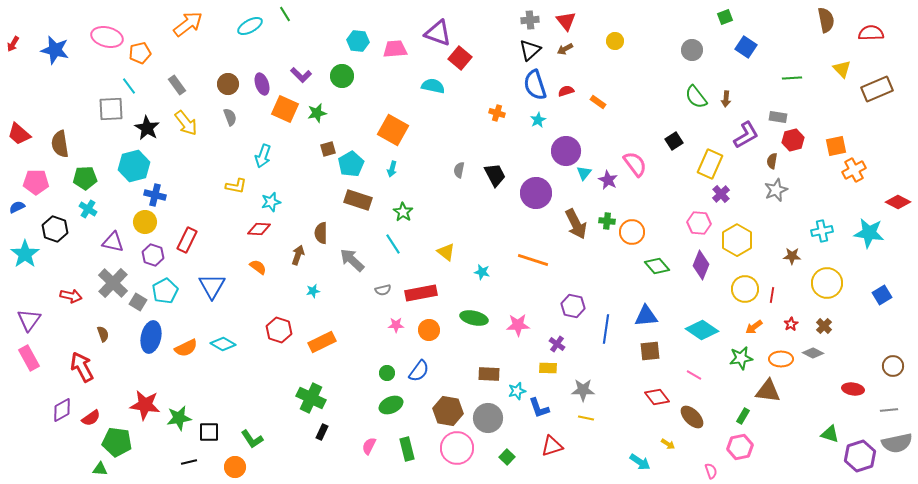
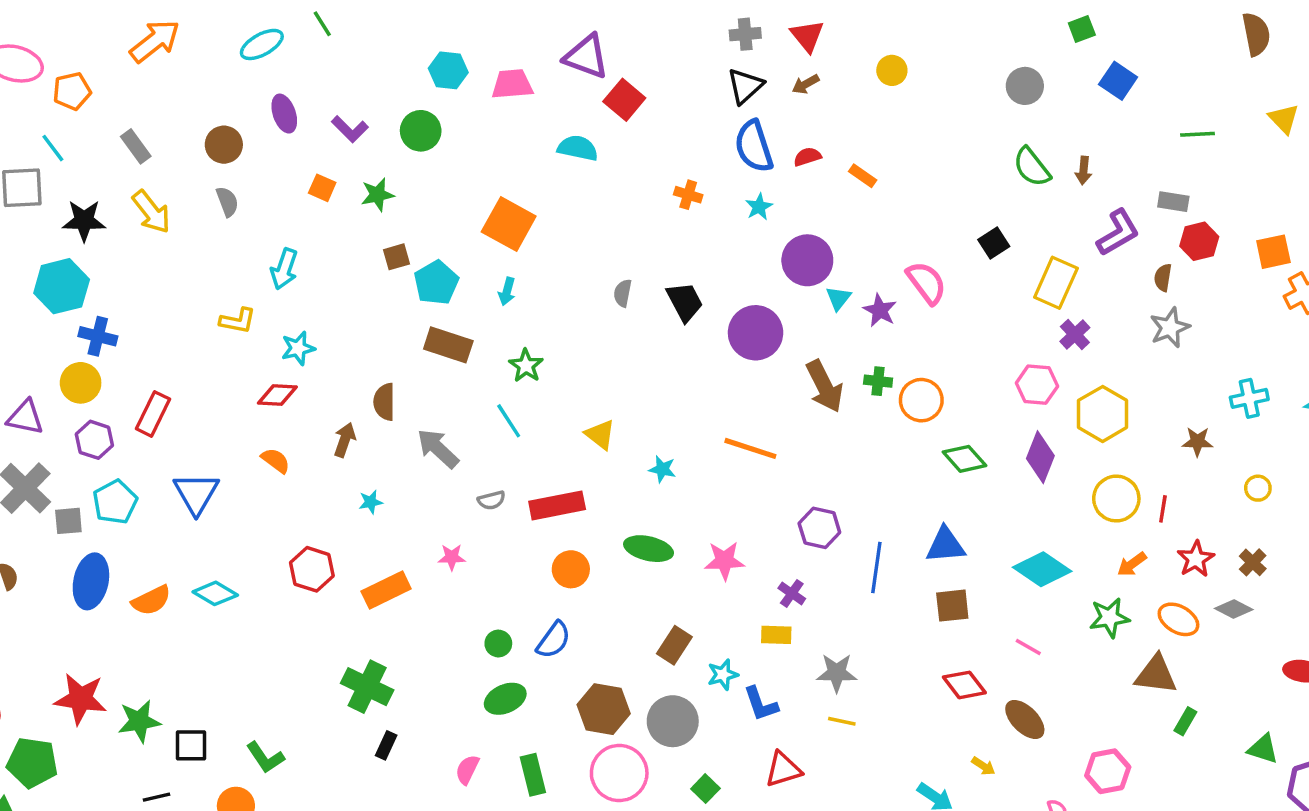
purple ellipse: (262, 84) -> (284, 114), moved
orange square: (285, 109) -> (322, 188), size x0.6
black star: (147, 128) -> (84, 221), turned -30
yellow circle: (827, 283) -> (1258, 488), size x0.5
gray square: (138, 302) -> (68, 521), turned -36
red star: (791, 324) -> (1196, 559), size x1.5
pink star: (396, 325) -> (452, 557), moved
orange ellipse: (781, 359) -> (1178, 619), turned 30
brown rectangle: (489, 374) -> (674, 645), turned -60
green rectangle: (743, 416) -> (1185, 721), moved

